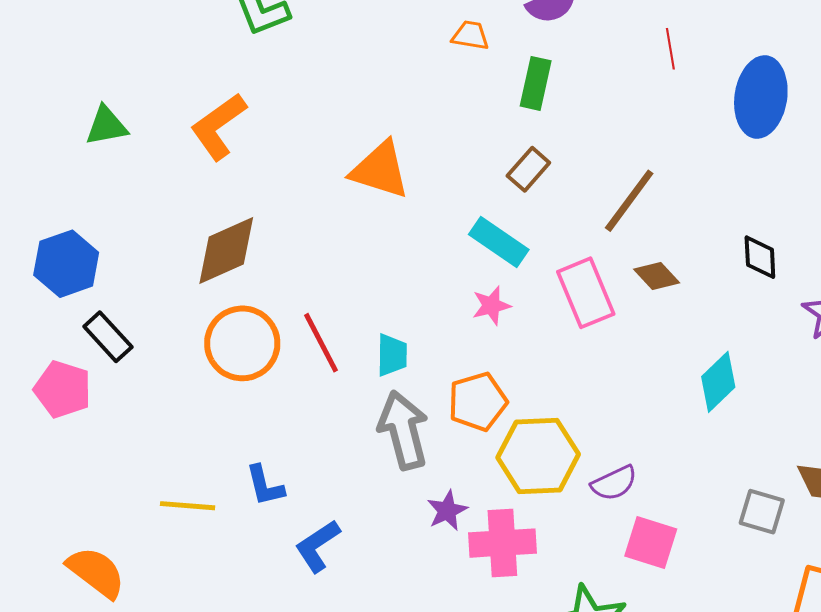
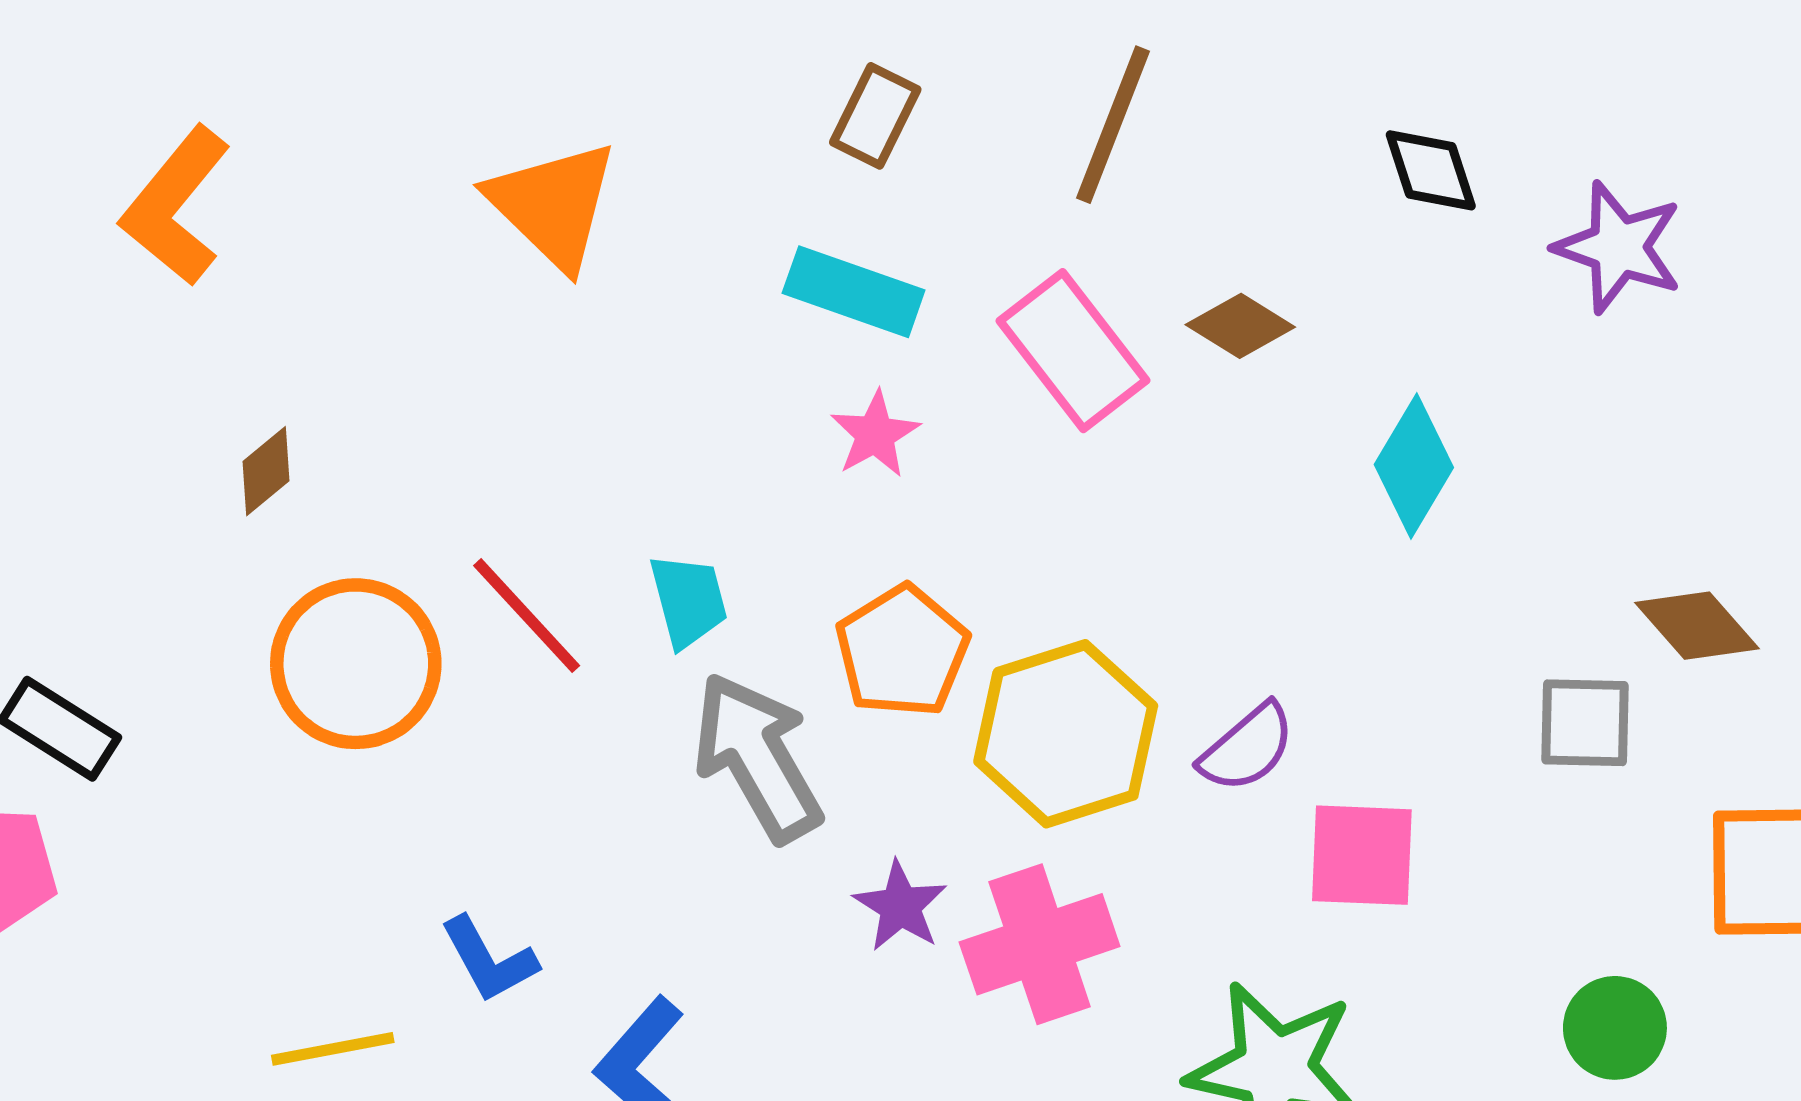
orange triangle: (380, 170) -> (553, 205), turned 42
brown diamond: (226, 251) -> (266, 471), size x0.5
brown diamond: (657, 276) -> (1240, 326), moved

